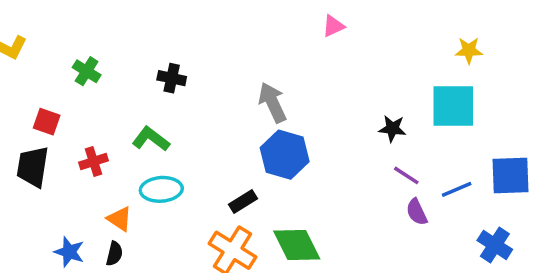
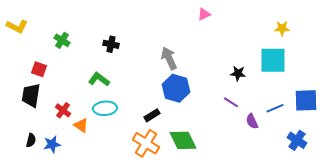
red cross: (94, 162) -> (63, 110), moved, turned -35
purple line: (406, 175) -> (231, 102), moved
blue star: (69, 252) -> (52, 144), turned -30
black semicircle: (114, 254) -> (31, 140), moved

